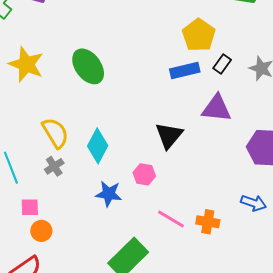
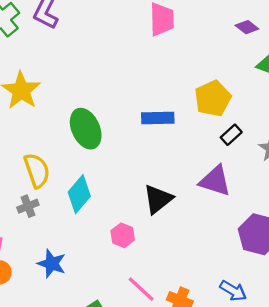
green ellipse: (88, 66) -> (86, 129), moved
blue rectangle: (185, 70) -> (158, 118), moved
blue star: (109, 194) -> (52, 264), moved

